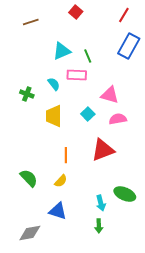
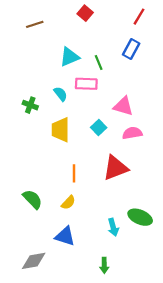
blue rectangle: (129, 46) -> (131, 49), moved, size x0.7
green arrow: (99, 226) -> (104, 265), moved

